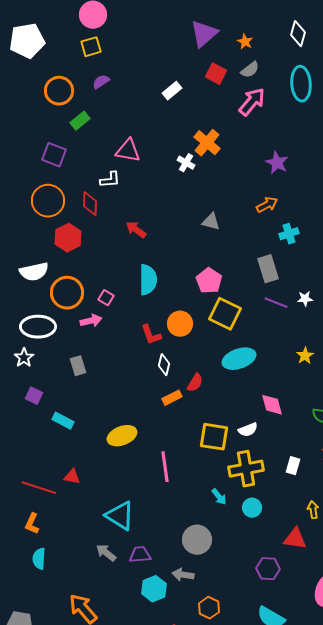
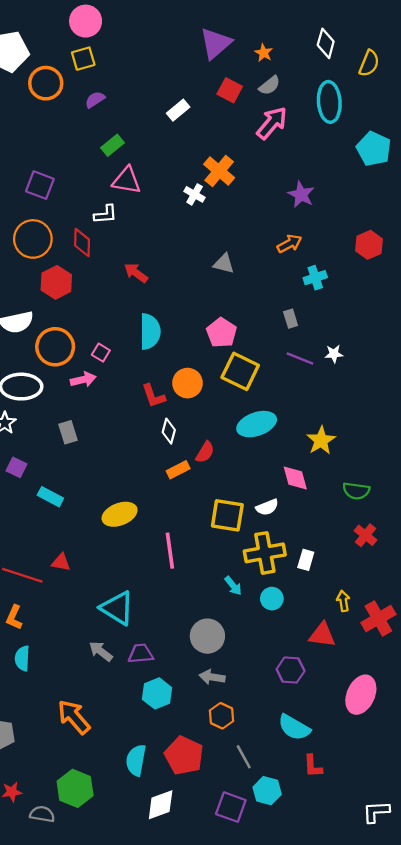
orange circle: (59, 91) -> (46, 83), moved
green rectangle: (80, 121) -> (113, 145), moved
gray rectangle: (268, 269) -> (291, 319), size x0.6
yellow star: (305, 356) -> (321, 440), moved, size x1.4
white rectangle: (293, 466) -> (306, 560), moved
gray arrow: (183, 575) -> (212, 677), moved

